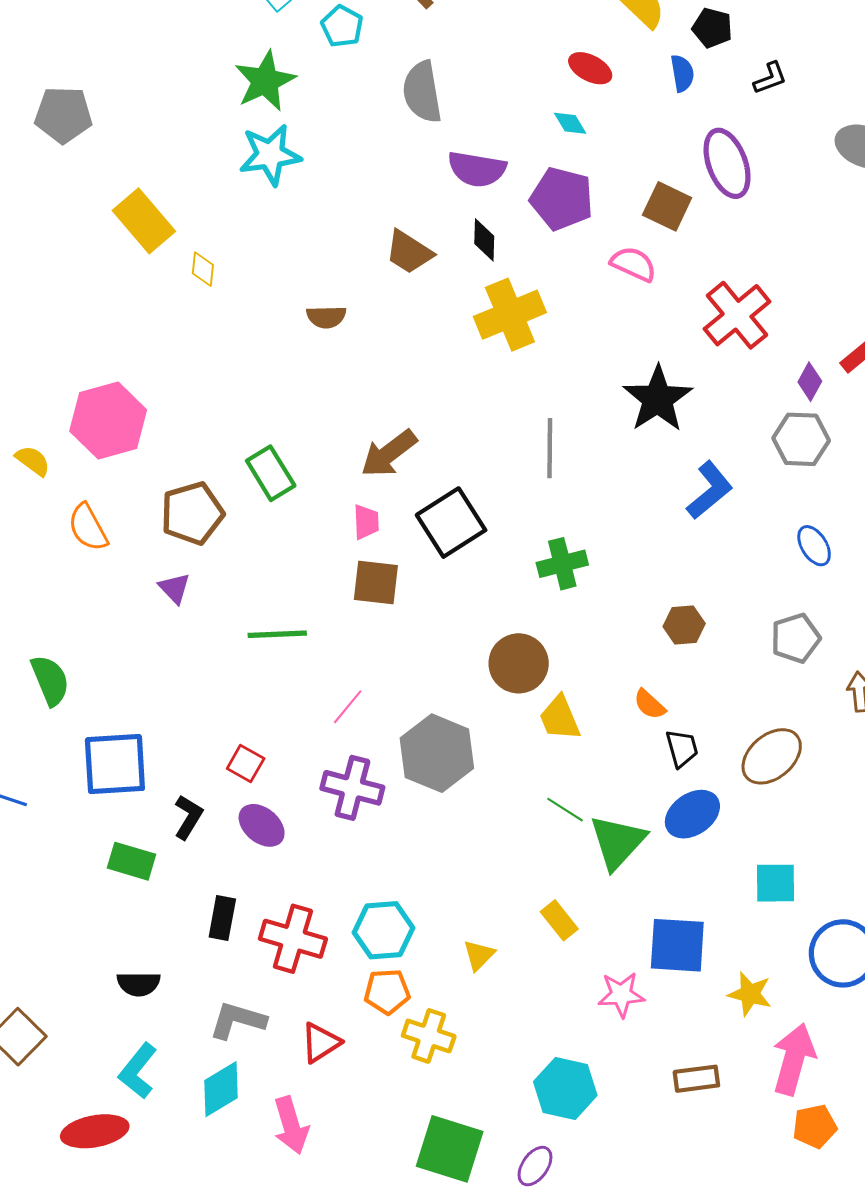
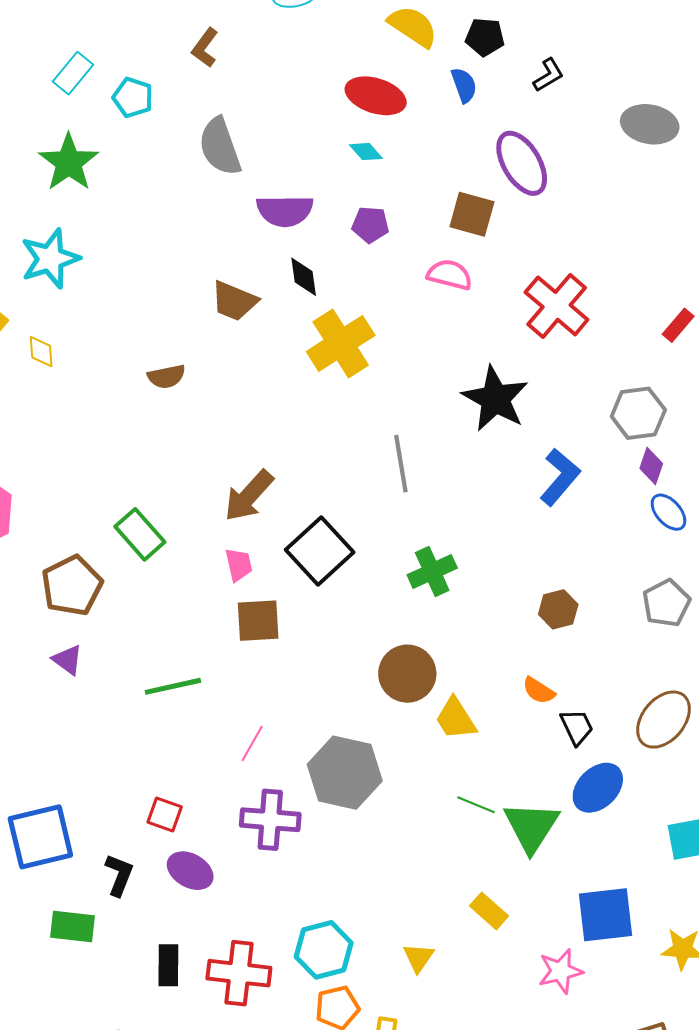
red ellipse: (590, 68) -> (376, 96), size x1.4
cyan star: (270, 155) -> (50, 259), moved
purple pentagon: (562, 199) -> (370, 225), size x0.6
purple diamond: (810, 382) -> (651, 466), moved

